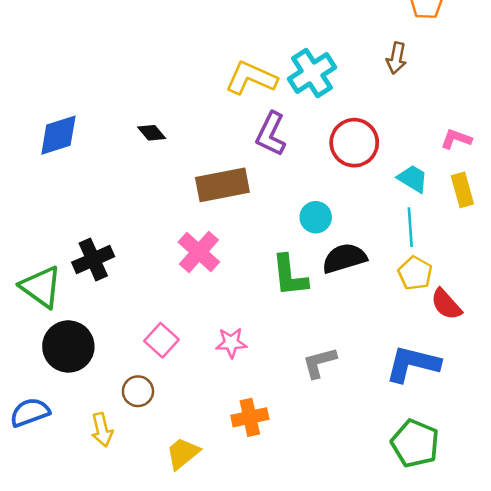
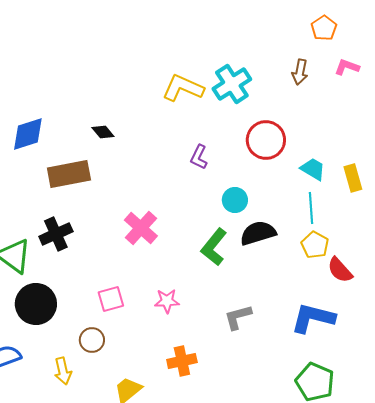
purple L-shape: (271, 134) -> (199, 157), moved, size x0.7
pink L-shape: (456, 139) -> (347, 67), moved
brown rectangle: (222, 185) -> (69, 174), moved
green L-shape: (290, 276) -> (214, 247), turned 45
pink square: (162, 340) -> (111, 299), turned 32

